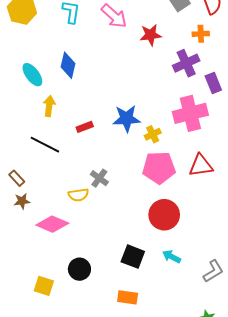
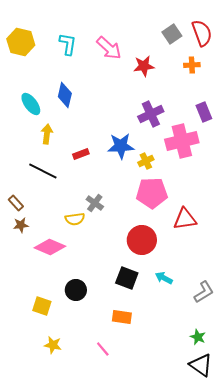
purple cross: (186, 63) -> (151, 114), moved
red triangle: (201, 166) -> (185, 219), moved
red circle: (164, 215) -> (142, 240), moved

